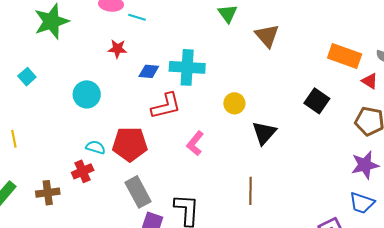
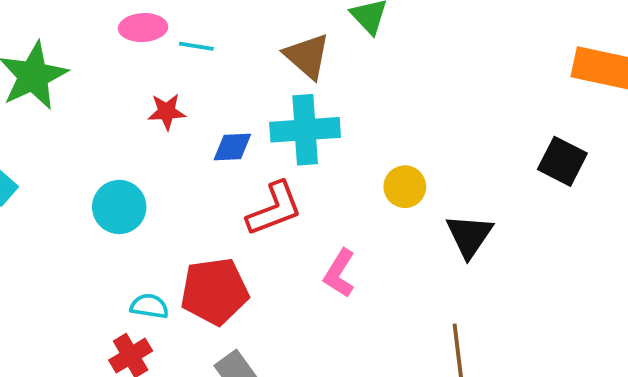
brown triangle: (267, 36) -> (307, 56), moved

